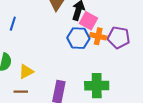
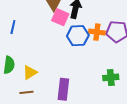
pink square: (89, 21) -> (60, 17), moved
green cross: (97, 86) -> (111, 77), moved, size x0.7

